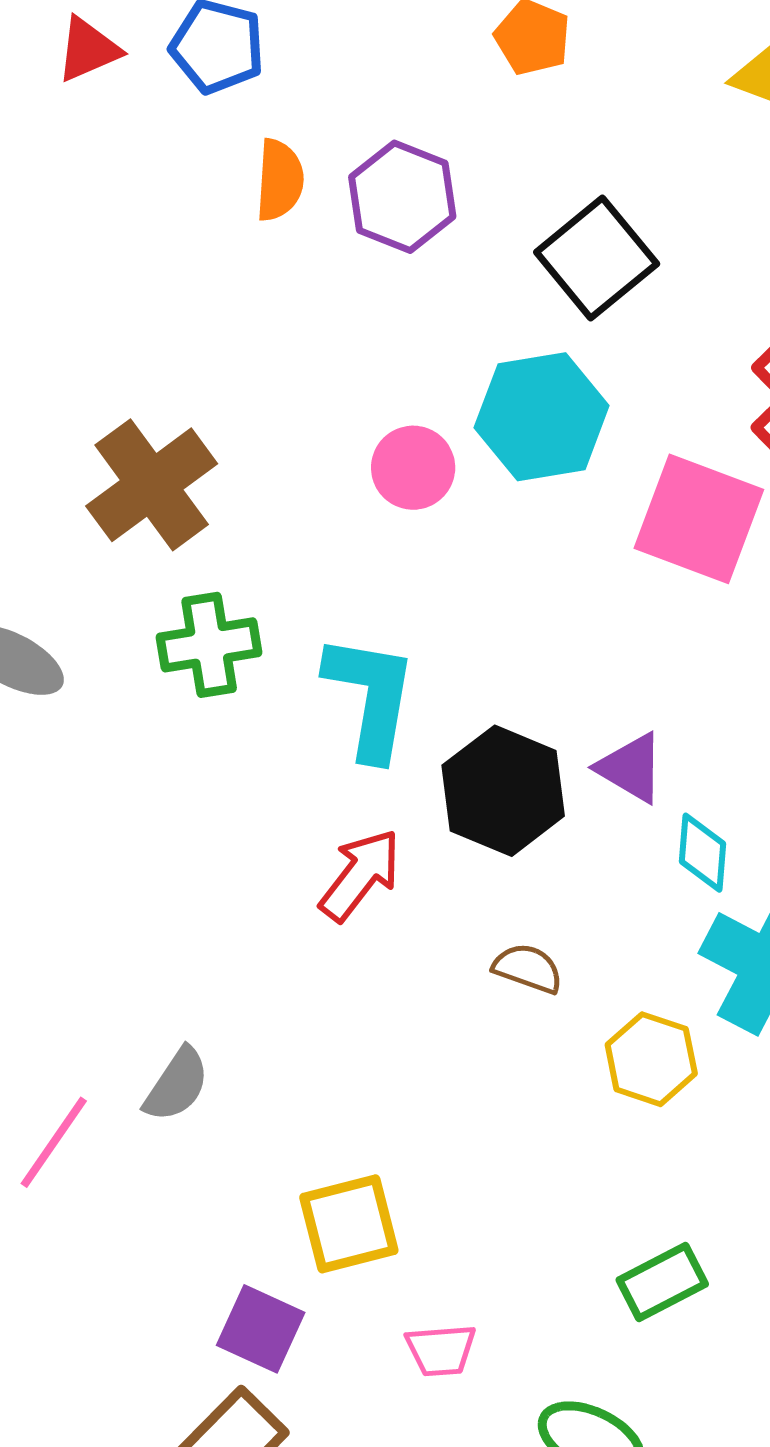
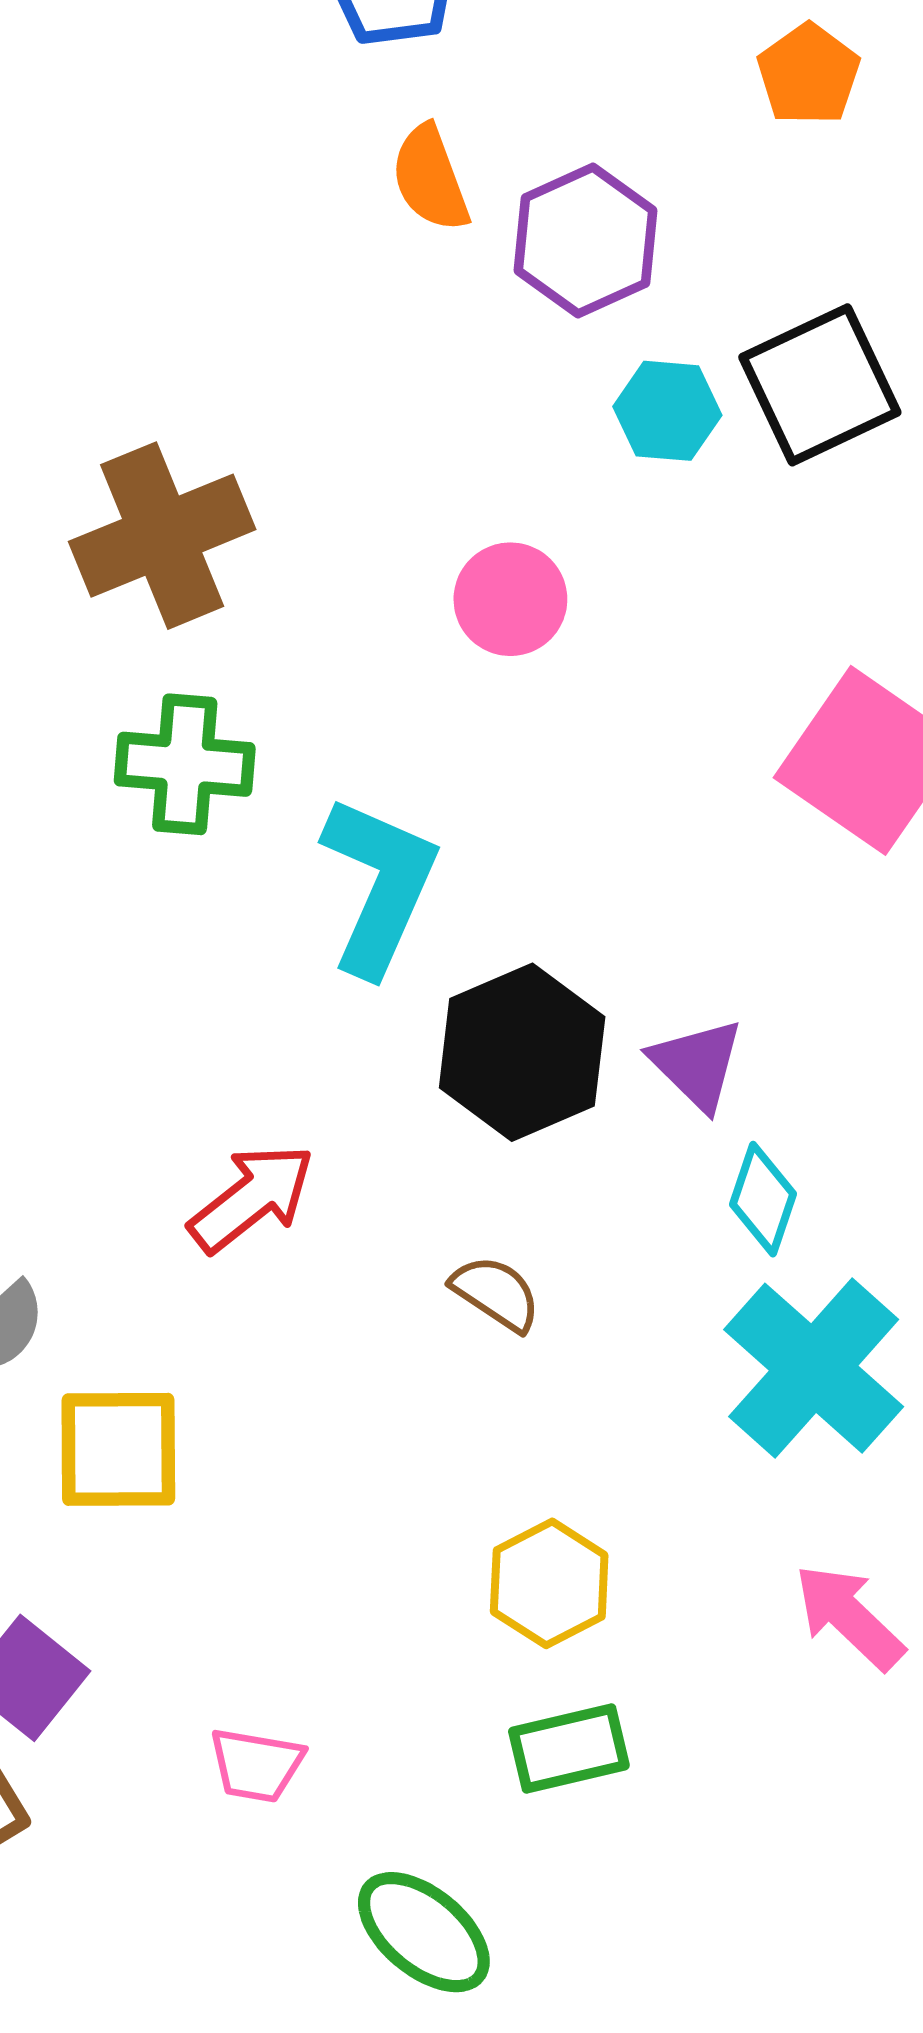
orange semicircle: (280, 180) -> (430, 178), turned 142
cyan hexagon: (542, 417) -> (667, 411), moved, size x0.6
red arrow: (360, 875) -> (252, 1198), moved
yellow hexagon: (651, 1059) -> (549, 1583), moved
yellow square: (349, 1224) -> (118, 1449), moved

